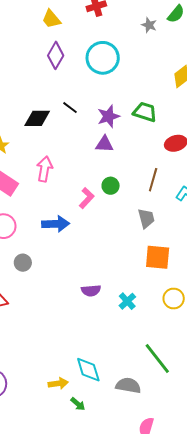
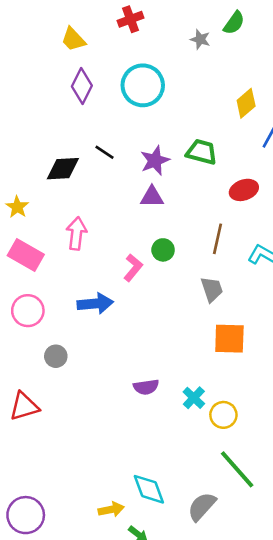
yellow circle: (174, 299) -> (223, 415), moved
gray semicircle: (128, 385) -> (202, 507), turned -55

